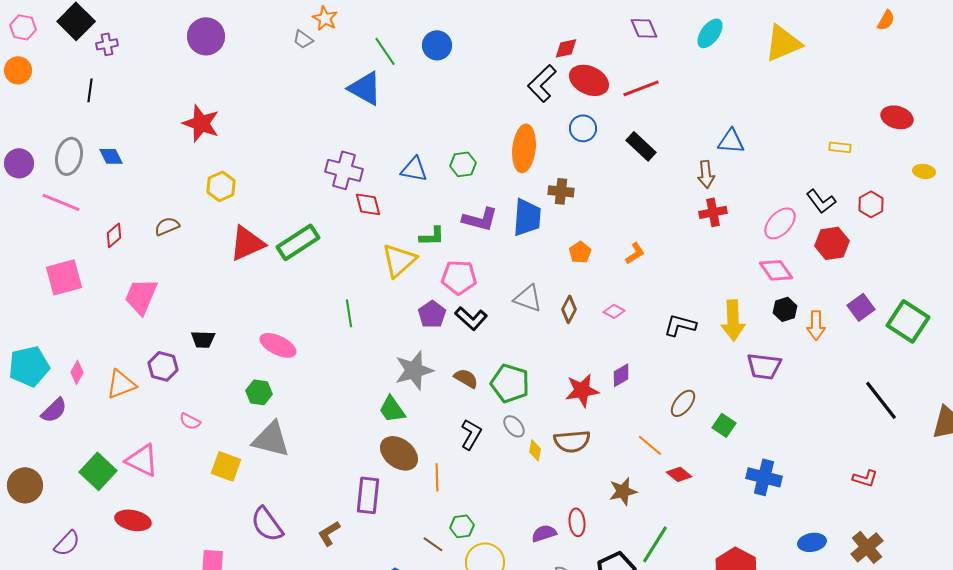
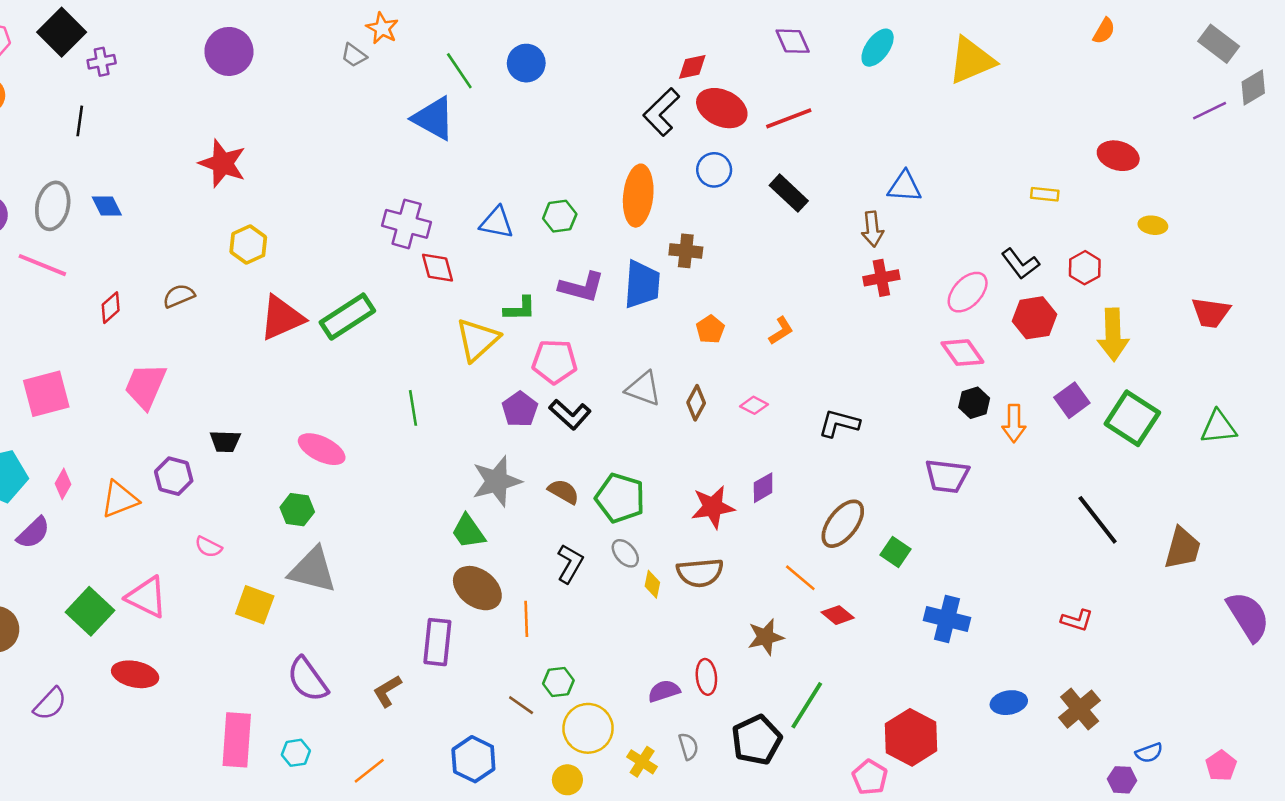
pink square: (64, 277) -> (46, 394), moved
yellow arrow: (733, 320) -> (1113, 335), moved
brown ellipse: (683, 403) -> (843, 524), size x1.4

